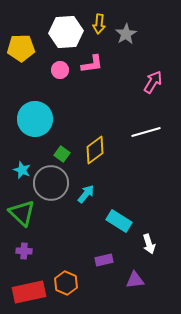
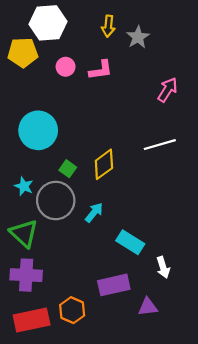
white hexagon: (66, 32) -> (48, 23), moved
pink circle: (60, 70) -> (66, 67), moved
purple cross: (24, 251) -> (26, 275), size x1.8
purple rectangle: (104, 260) -> (114, 285), size x1.6

